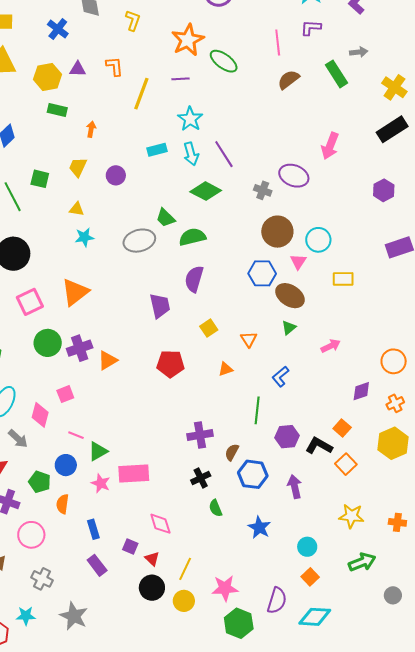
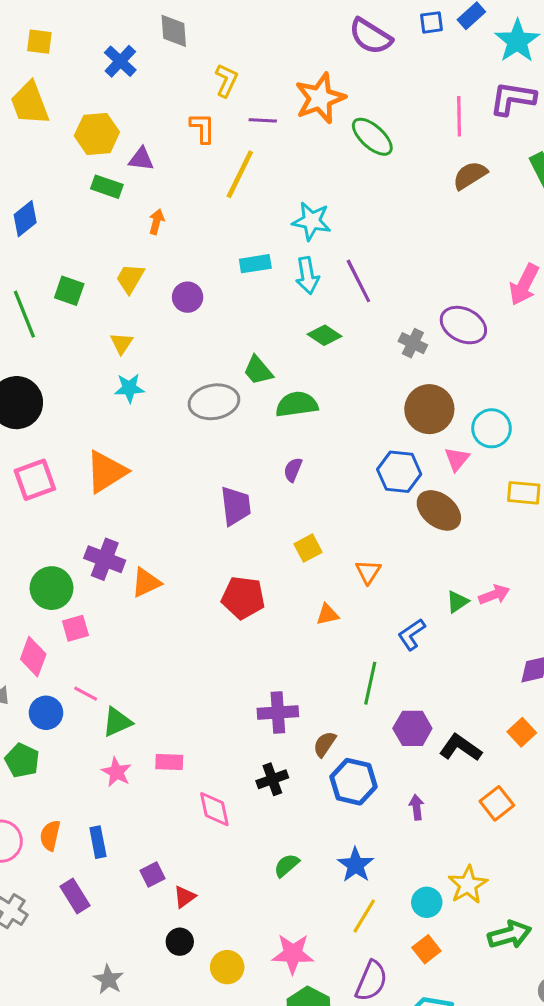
yellow L-shape: (133, 21) -> (226, 80), moved
purple L-shape: (311, 28) -> (513, 98), size x1.4
purple triangle: (78, 69) -> (141, 159), moved
purple line: (180, 79) -> (263, 120), moved
cyan star: (190, 119) -> (312, 221), turned -30
green diamond: (206, 191) -> (324, 335), size x0.7
yellow triangle: (77, 209) -> (122, 343), turned 49
purple semicircle: (194, 279) -> (293, 470), size x0.6
green triangle: (289, 328) -> (457, 602), moved
green circle: (48, 343) -> (51, 588), moved
purple cross: (80, 348) -> (105, 559), turned 35
orange square: (342, 428) -> (522, 732), moved
orange square: (346, 464) -> (497, 803), moved
blue circle: (66, 465) -> (46, 713), moved
pink rectangle: (134, 474) -> (169, 762), size x0.6
purple arrow: (295, 487) -> (417, 807), size x0.7
orange semicircle: (63, 504) -> (50, 835), moved
green semicircle: (215, 508) -> (287, 865), moved, turned 66
yellow star: (351, 516) -> (468, 885), moved, turned 30
pink diamond: (160, 524) -> (214, 809), moved
purple square: (130, 547) -> (152, 875), turned 35
red triangle: (152, 559) -> (185, 897), turned 35
purple rectangle: (97, 565) -> (75, 896), moved
yellow line: (185, 569) -> (364, 916), moved
black circle: (152, 588) -> (180, 942), size x0.7
gray star: (74, 616) -> (108, 979), moved, size x0.7

